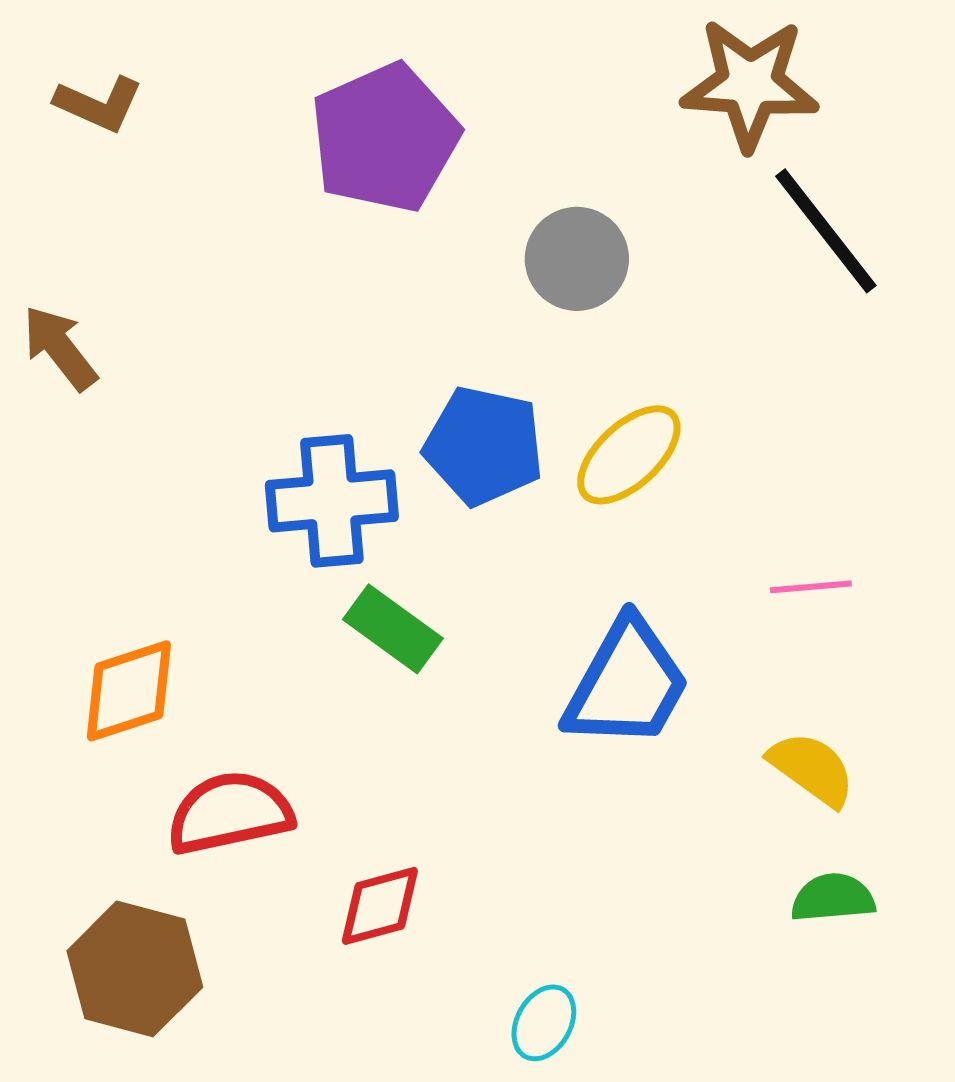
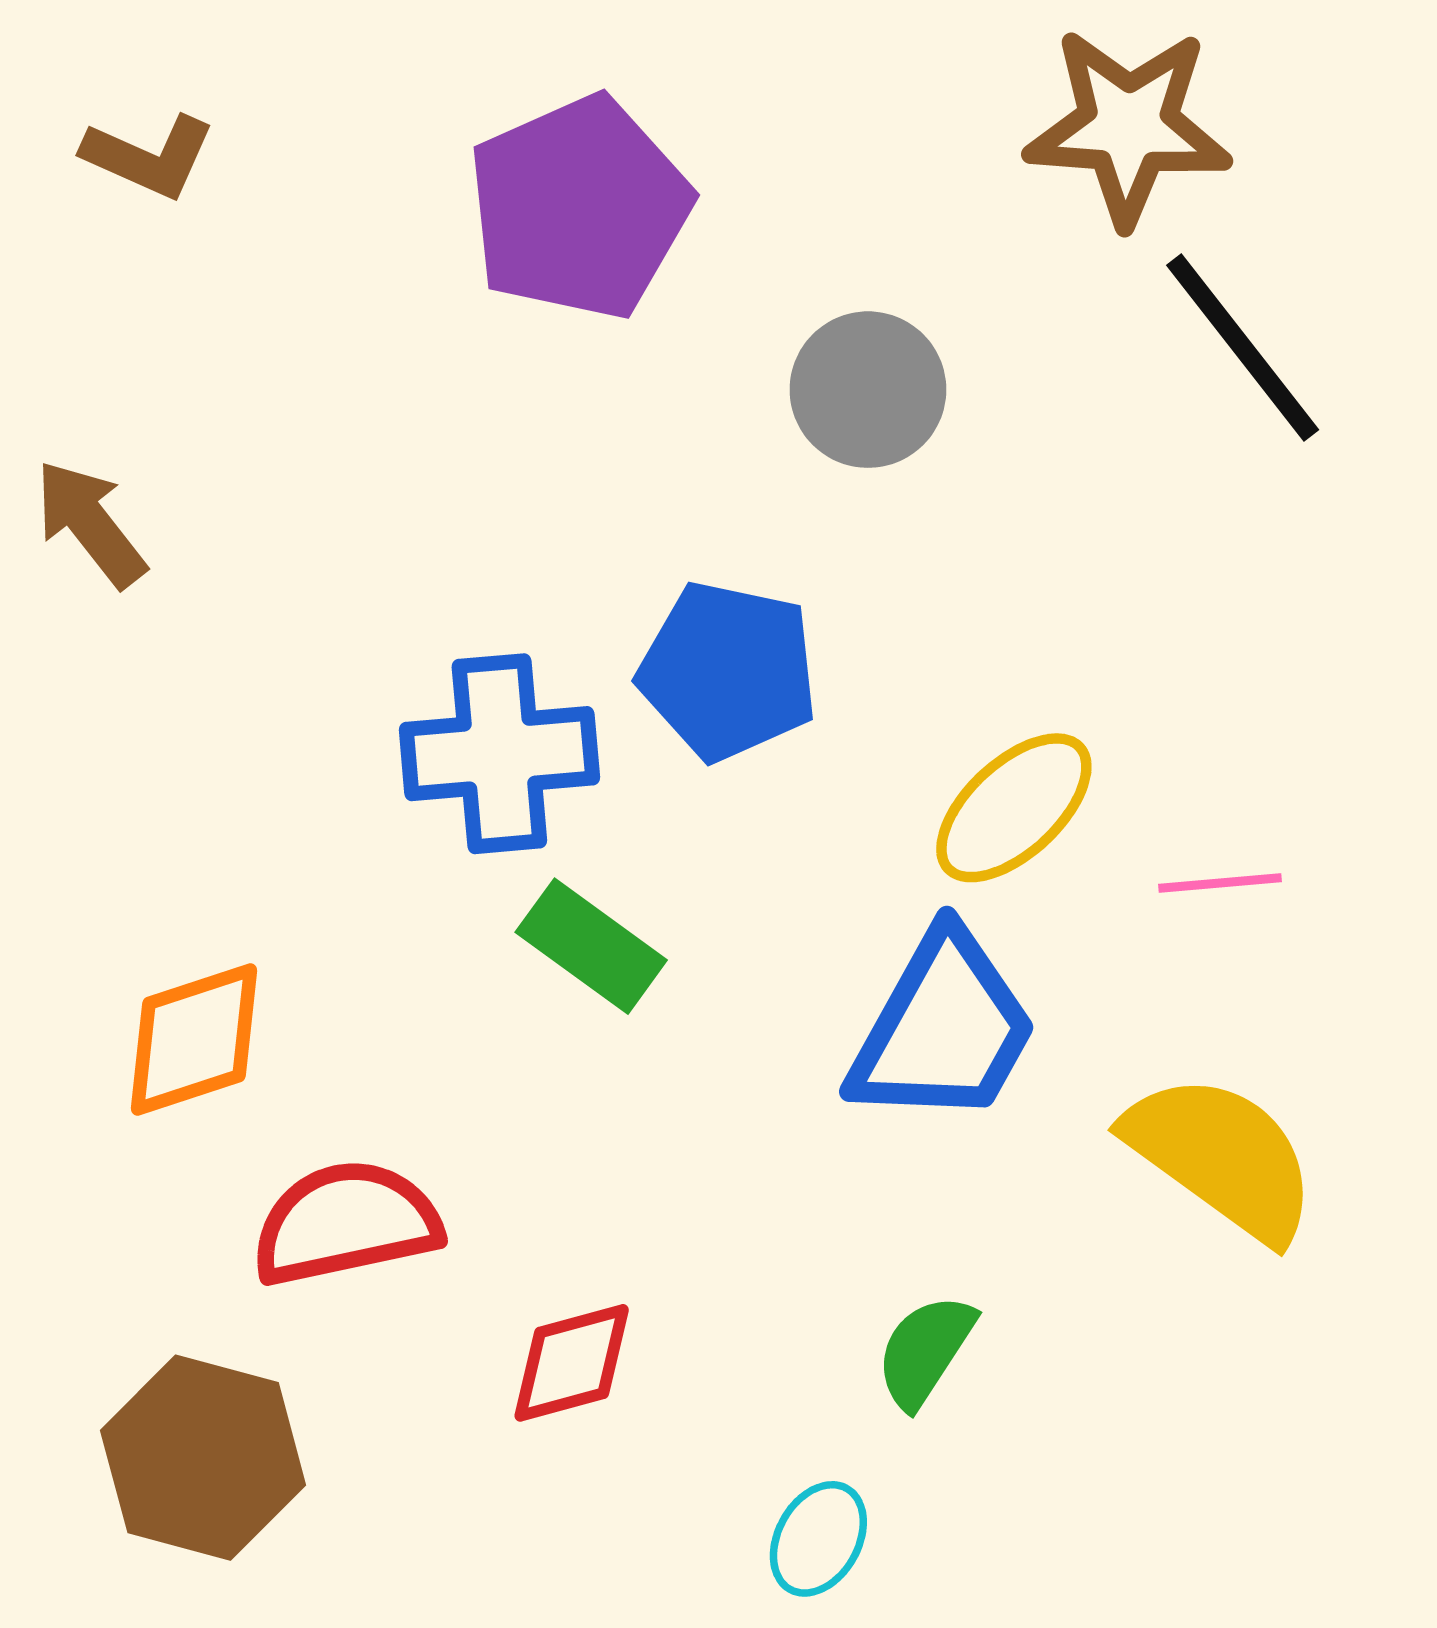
yellow ellipse: (629, 455) -> (1014, 808), moved
yellow semicircle: (812, 769) -> (1221, 1157), size x1.5
green semicircle: (833, 898) -> (925, 1351), moved, turned -52

